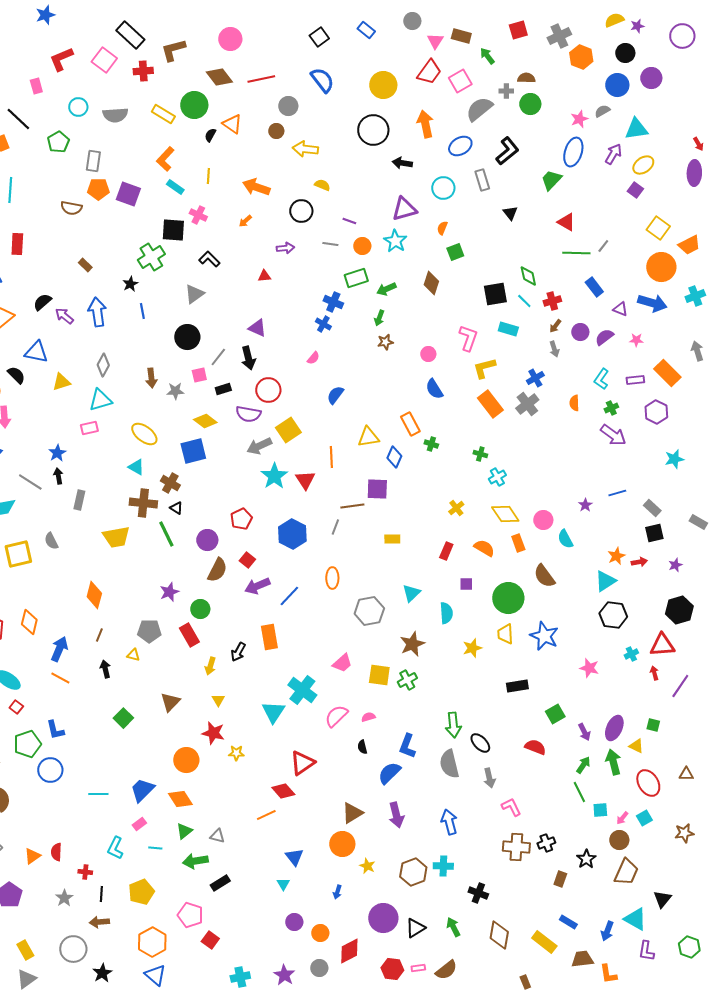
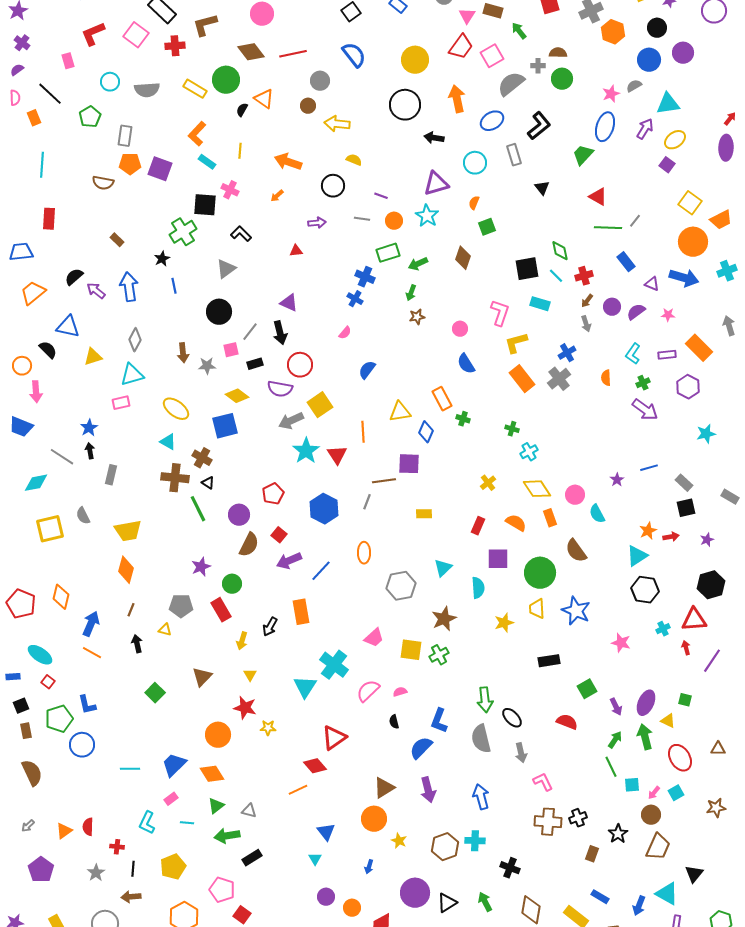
red arrow: (698, 144) -> (730, 119), turned -112
yellow trapezoid: (116, 537) -> (128, 531), moved
purple square: (466, 584) -> (498, 559), size x1.6

